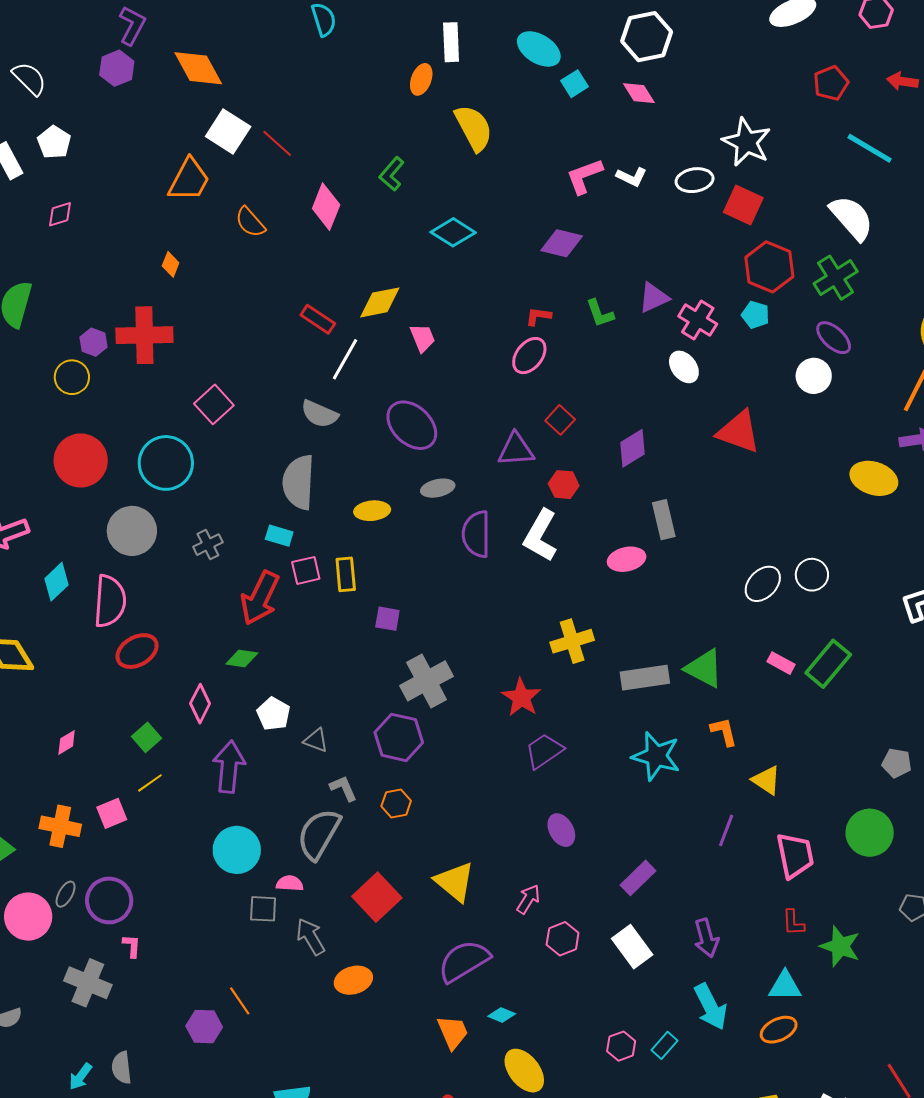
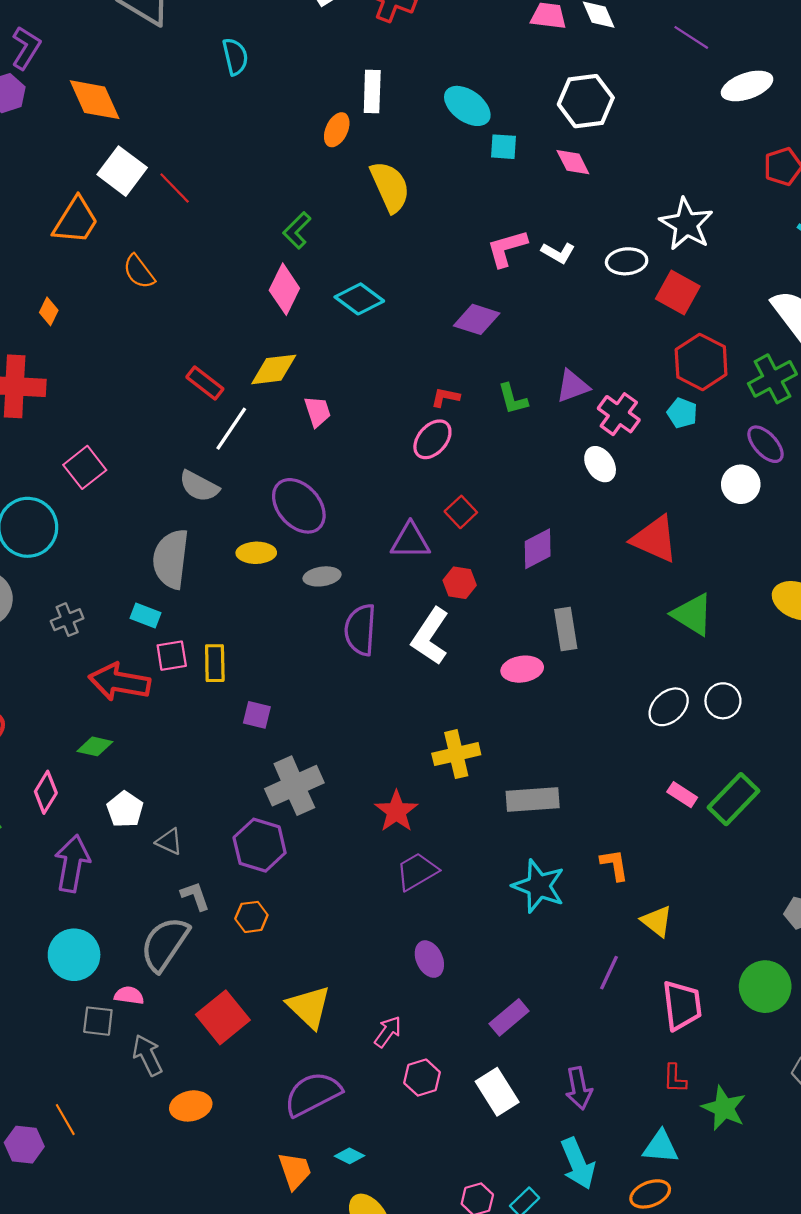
cyan square: (575, 84) -> (503, 147), turned 32
pink diamond: (326, 207) -> (284, 289), moved
yellow ellipse: (372, 511) -> (256, 553), moved
red arrow: (260, 598) -> (119, 682), turned 70
green triangle: (704, 668) -> (693, 614), moved

